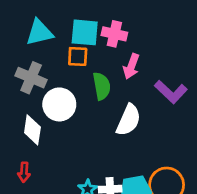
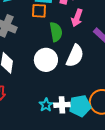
white circle: (59, 104) -> (46, 60), moved

